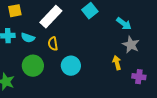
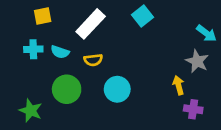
cyan arrow: (124, 24) -> (206, 33), moved
yellow semicircle: (53, 44) -> (93, 60), turned -88
purple cross: (139, 77) -> (193, 109), moved

